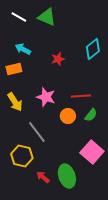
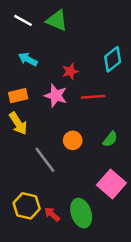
orange rectangle: (14, 69) -> (18, 96), moved
red line: (81, 96) -> (93, 97), moved
pink star: (46, 97) -> (56, 96), moved
orange circle: (68, 116) -> (73, 140), moved
yellow hexagon: (22, 156) -> (27, 206), moved

